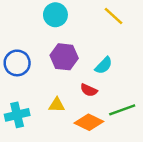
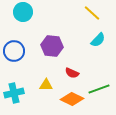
cyan circle: (55, 15) -> (23, 12), moved
cyan semicircle: (104, 65) -> (98, 40), moved

